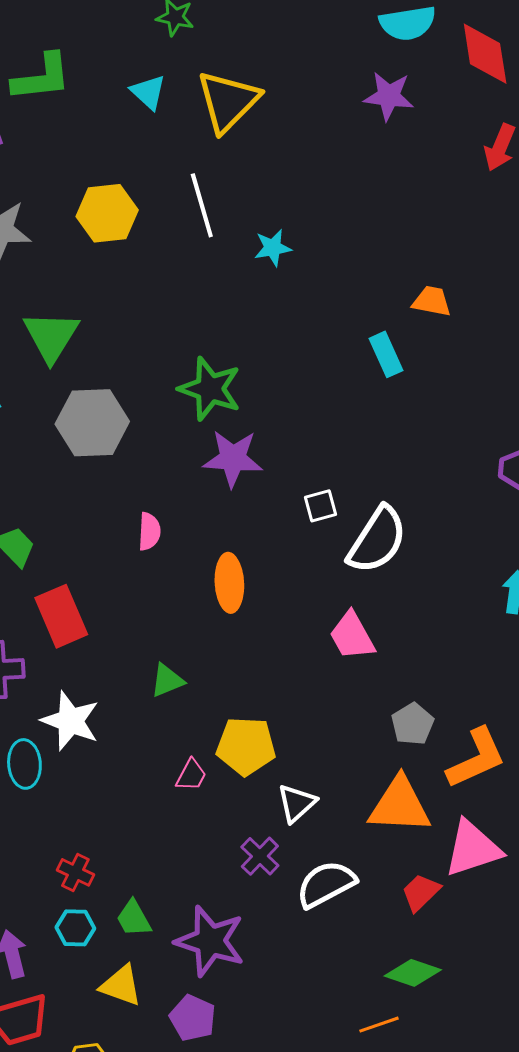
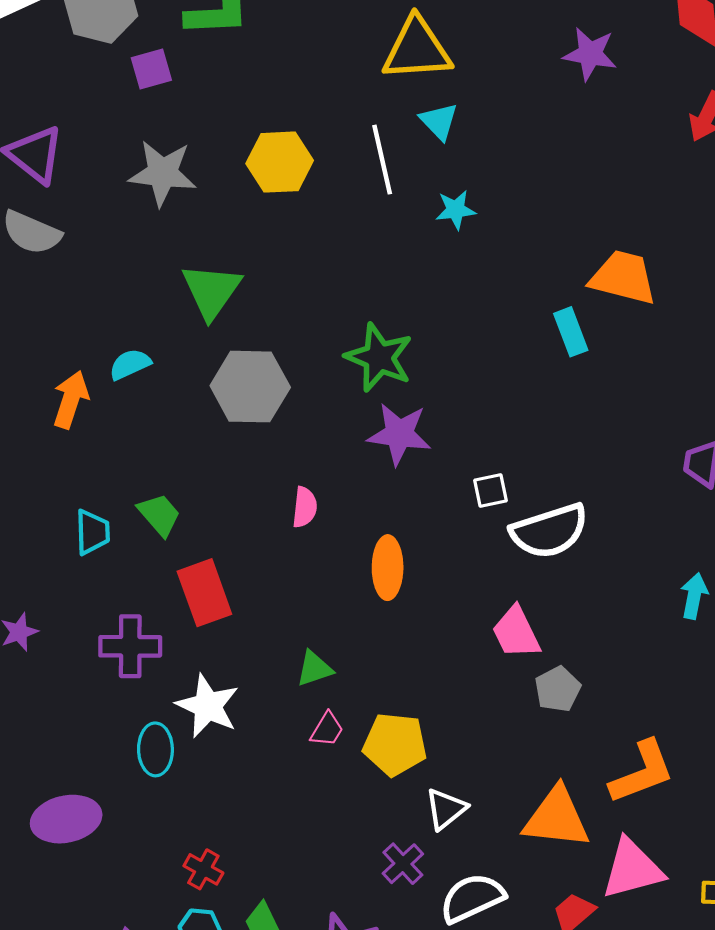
cyan triangle: (148, 92) -> (439, 121), moved
yellow triangle: (228, 101) -> (417, 49), turned 38
orange trapezoid: (432, 301) -> (623, 278), size x1.6
white semicircle: (377, 540) -> (549, 531), turned 36
gray pentagon: (413, 724) -> (558, 689), moved
pink trapezoid: (191, 775) -> (327, 729), moved

